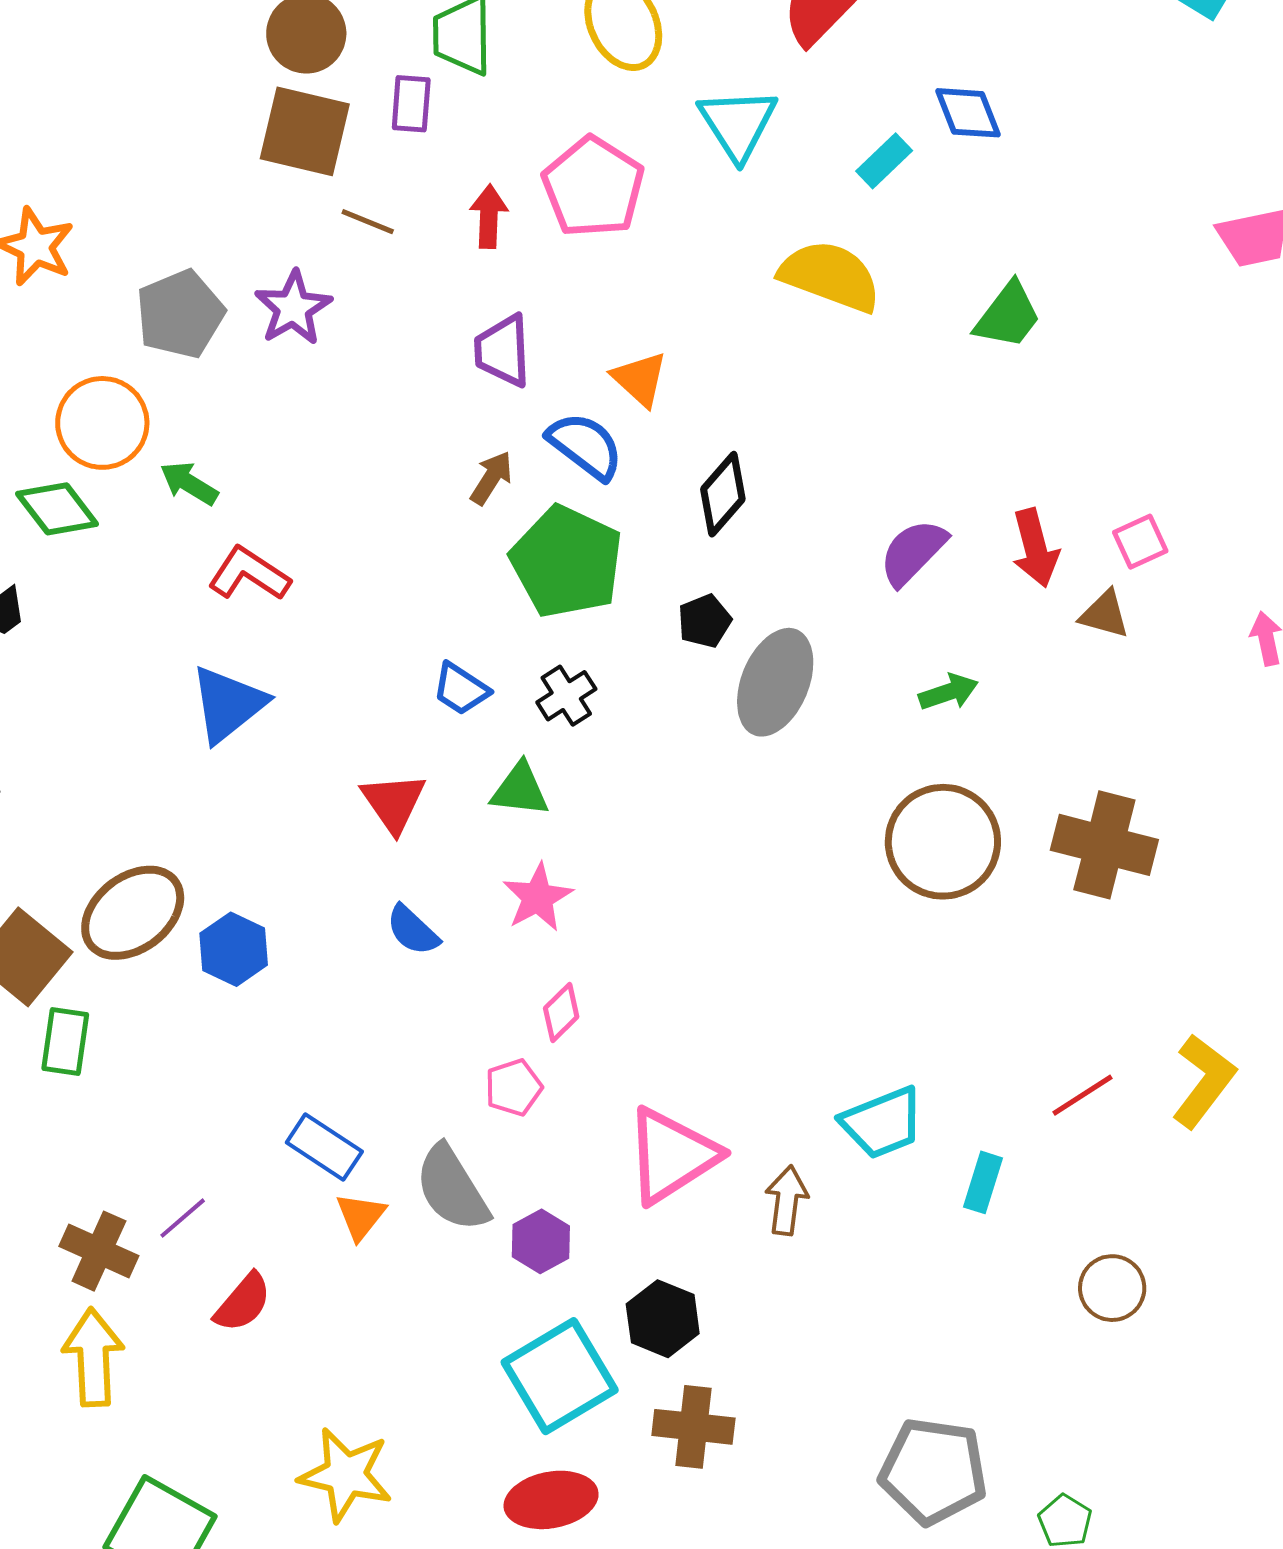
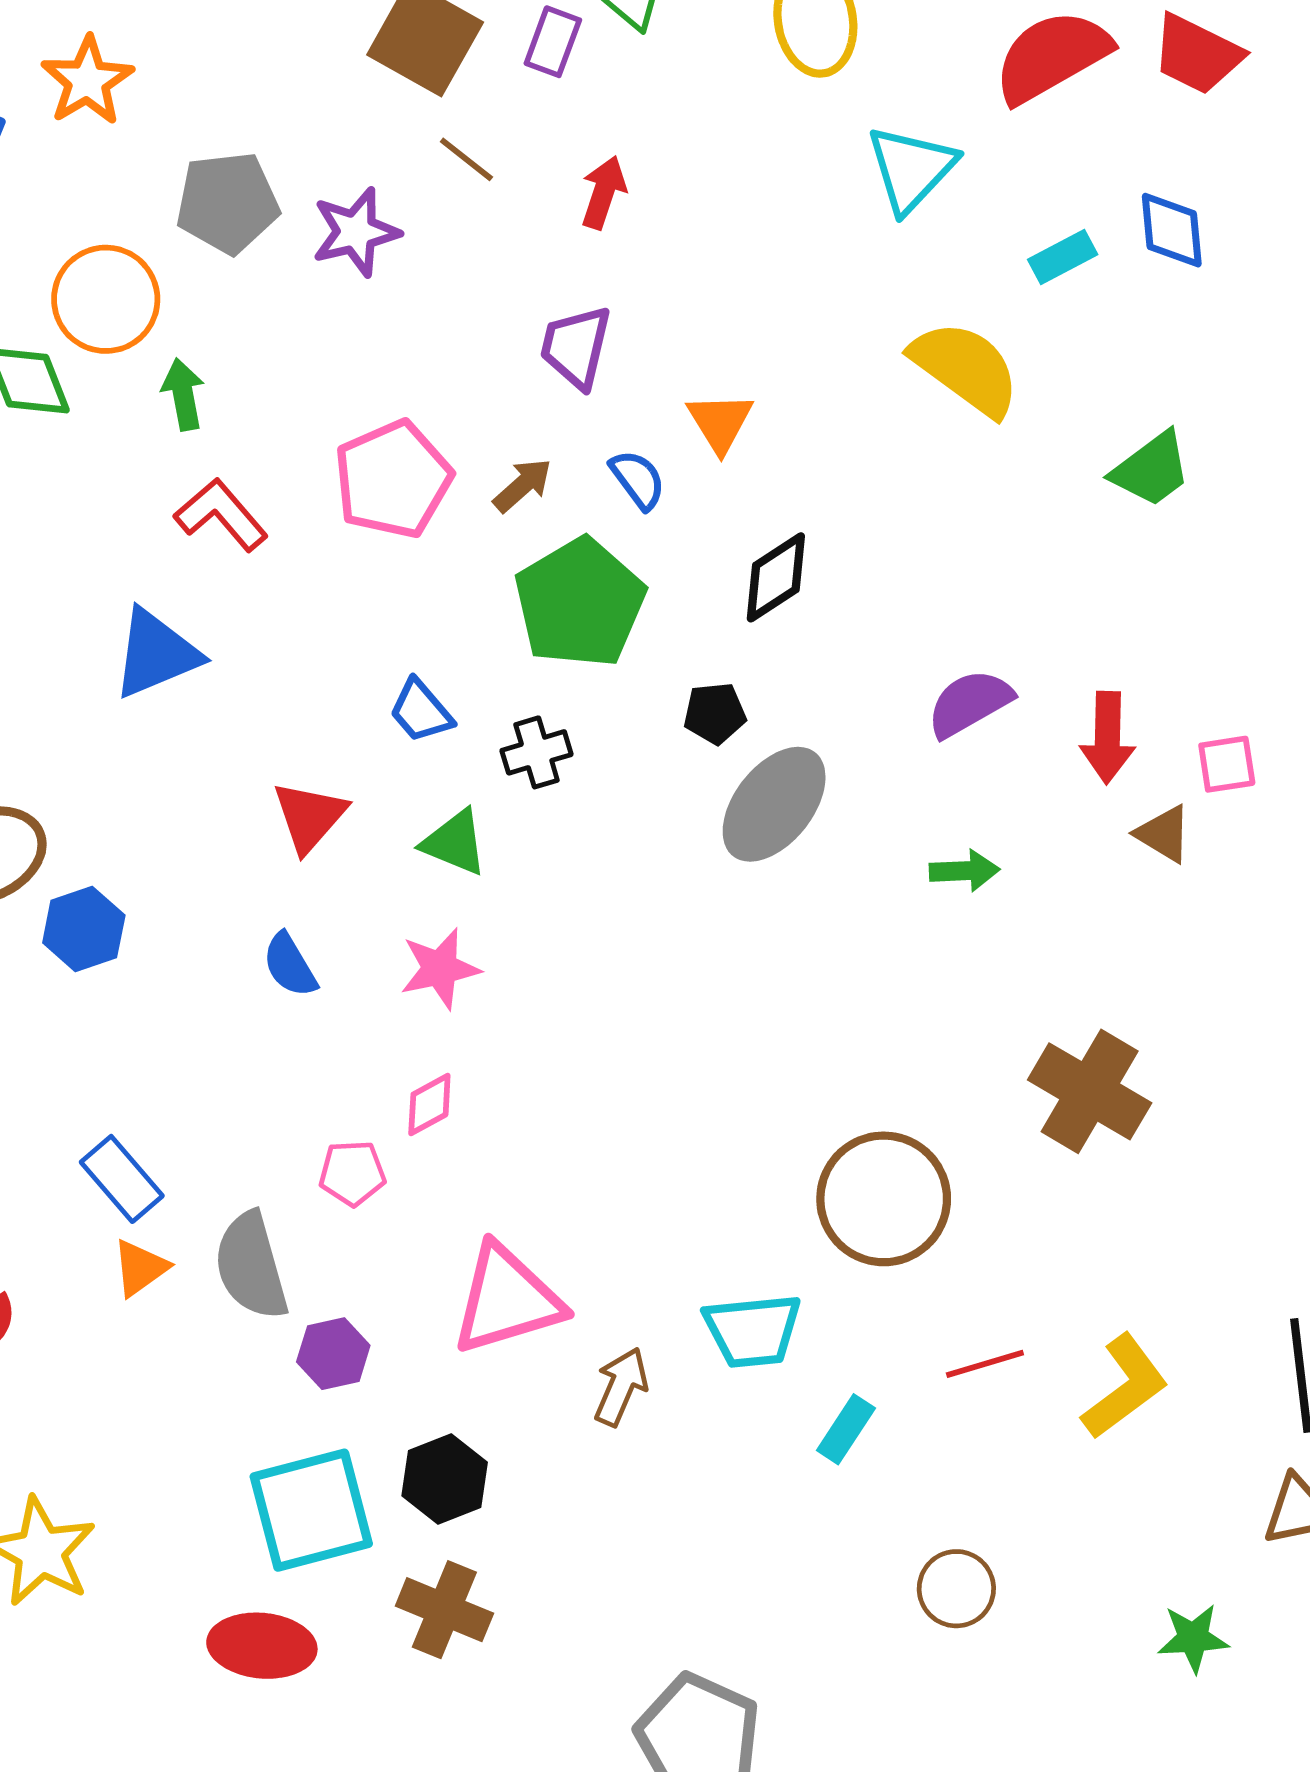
pink pentagon: (593, 187) -> (393, 479), moved
blue semicircle: (585, 446) -> (638, 479), size x0.7
green arrow: (189, 483) -> (183, 394), turned 32
brown circle: (943, 842) -> (884, 1199), moved

